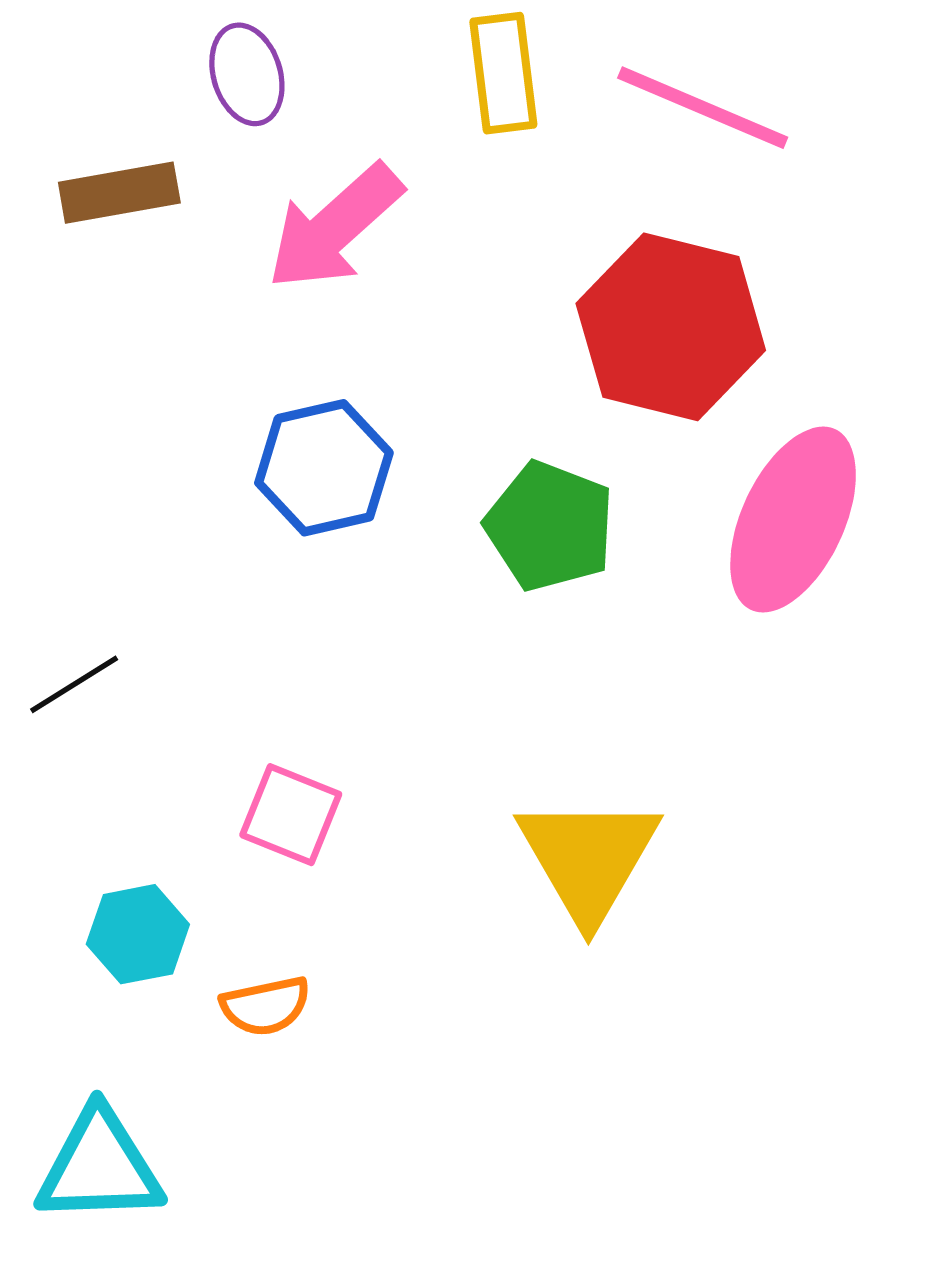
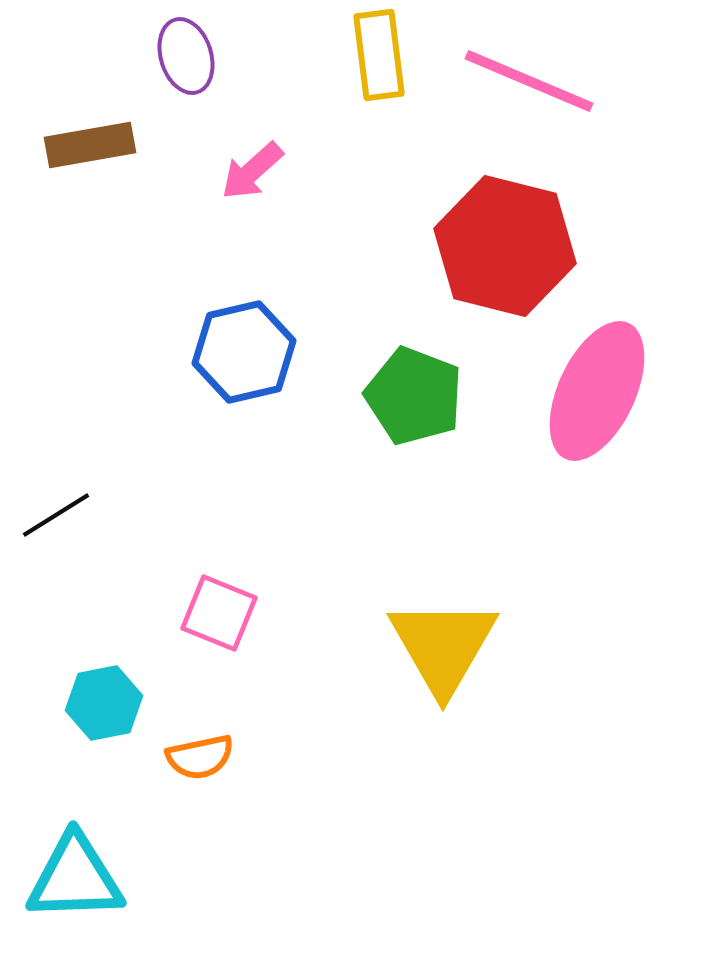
pink arrow: (335, 227) -> (252, 171), size x0.6

